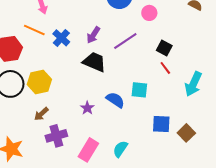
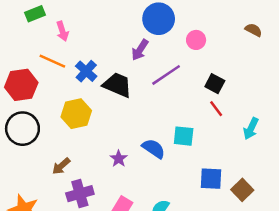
purple arrow: (93, 35) -> (140, 50), moved
black trapezoid: (94, 62) -> (117, 85), moved
yellow hexagon: (39, 82) -> (76, 114), moved
cyan arrow: (193, 84) -> (251, 129), size x0.7

